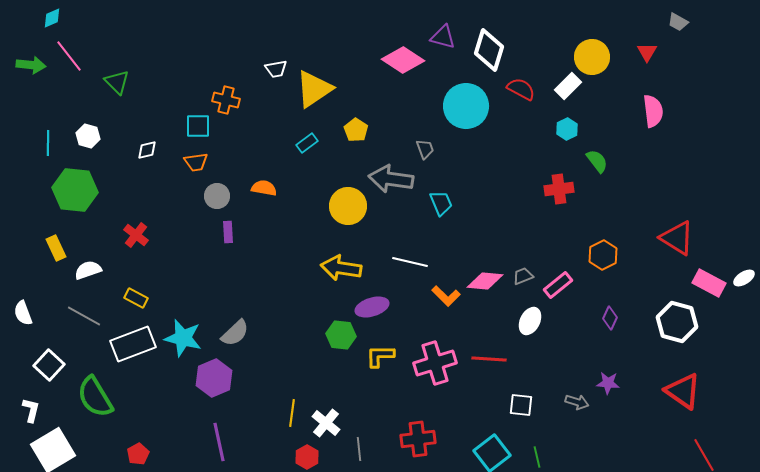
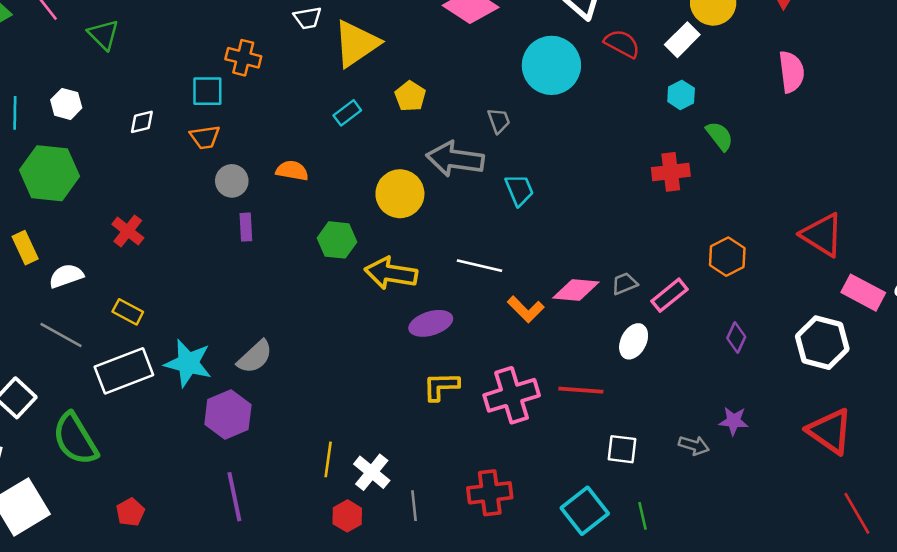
green hexagon: (341, 335) -> (337, 240), moved

